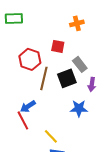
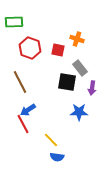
orange cross: (77, 23) -> (77, 39), moved, turned 32
red hexagon: (30, 59) -> (30, 48), moved
brown line: (44, 78) -> (20, 82), moved, turned -40
black square: (67, 78) -> (67, 82), turned 30

